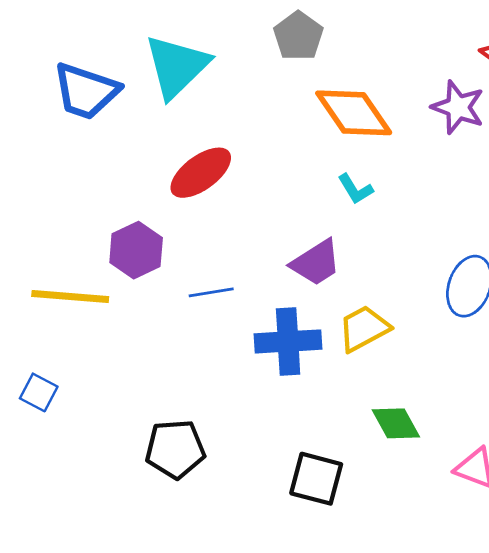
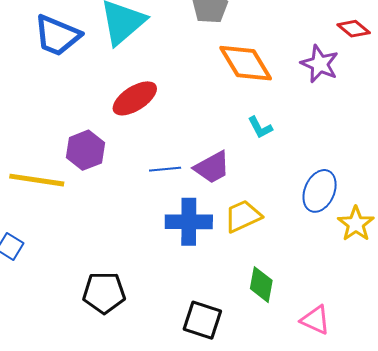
cyan L-shape: (355, 189) -> (260, 127), moved
blue line: (211, 292) -> (165, 169), moved
green diamond: (396, 423) -> (261, 285), turned 36

